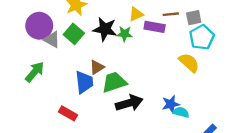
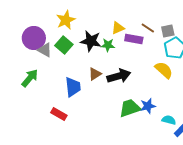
brown line: (171, 14) -> (148, 28), turned 40
brown triangle: (97, 67) -> (95, 74), moved
green trapezoid: (114, 82) -> (130, 108), moved
black arrow: (129, 103) -> (119, 76), moved
cyan semicircle: (181, 112) -> (169, 120), moved

